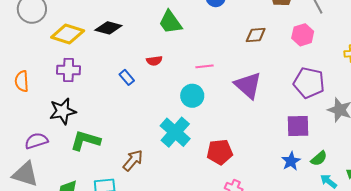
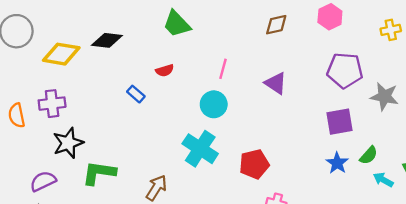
pink line: (204, 66) -> (223, 69), turned -60
purple cross: (69, 70) -> (52, 104), moved
purple triangle: (248, 85) -> (276, 83), size x0.7

